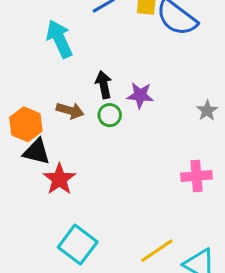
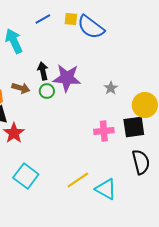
purple star: (140, 95) -> (67, 78), size x1.6

